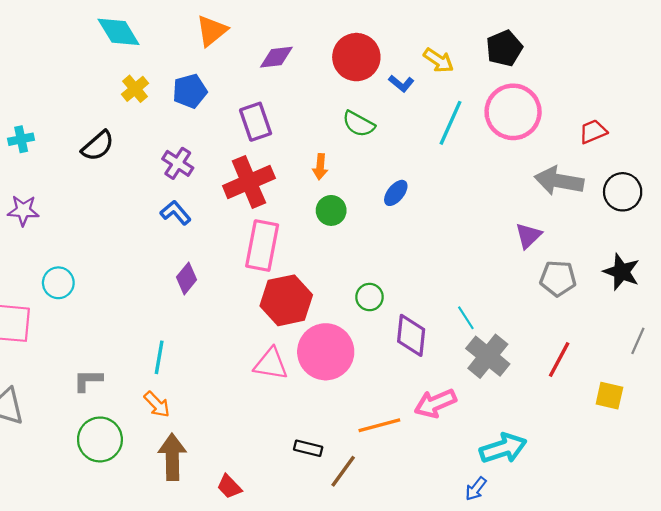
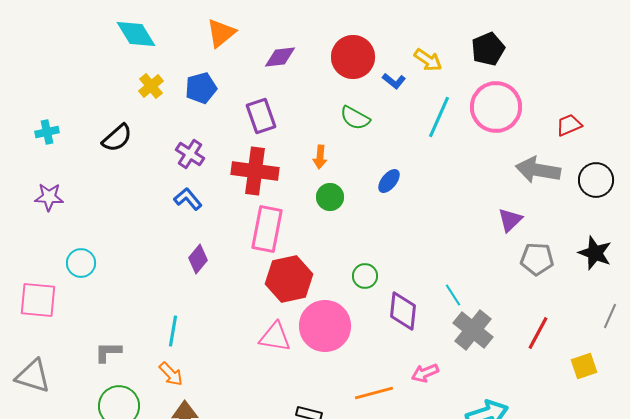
red cross: (249, 182) -> (255, 171), turned 30
yellow square: (609, 396) -> (584, 366), turned -32
pink arrow: (435, 403) -> (425, 373), size x0.7

